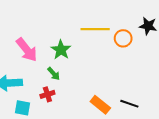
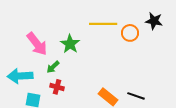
green arrow: (54, 74) -> (53, 67), moved, turned 88
red cross: (47, 94) -> (57, 87), turned 32

